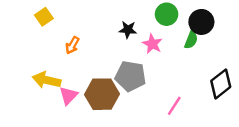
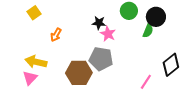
pink star: (152, 44) -> (108, 34), moved
pink triangle: (68, 96) -> (30, 78), moved
pink line: (174, 106) -> (146, 82), moved

